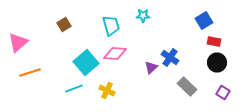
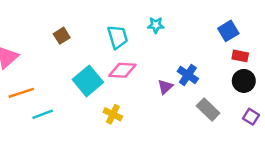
cyan line: (74, 89) -> (43, 114), moved

